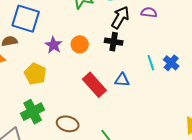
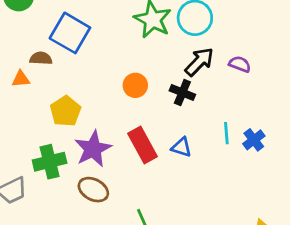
purple star: (54, 45) -> (93, 149), moved, size x1.5

